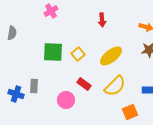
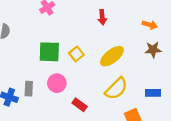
red rectangle: (84, 84) -> (80, 105), moved
pink circle: (66, 100) -> (57, 83), moved

